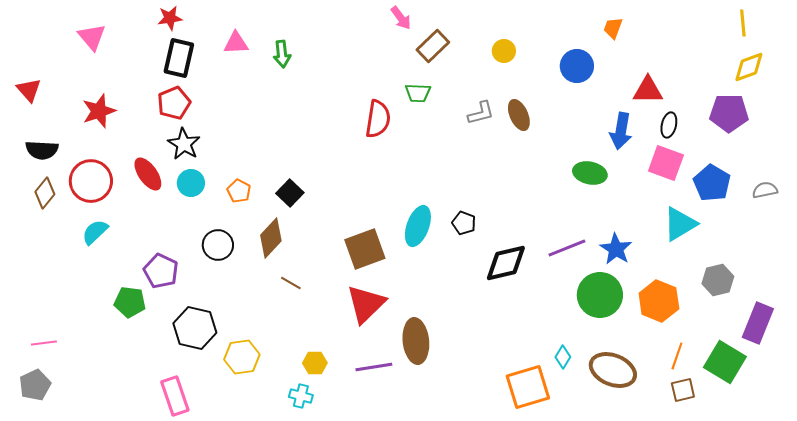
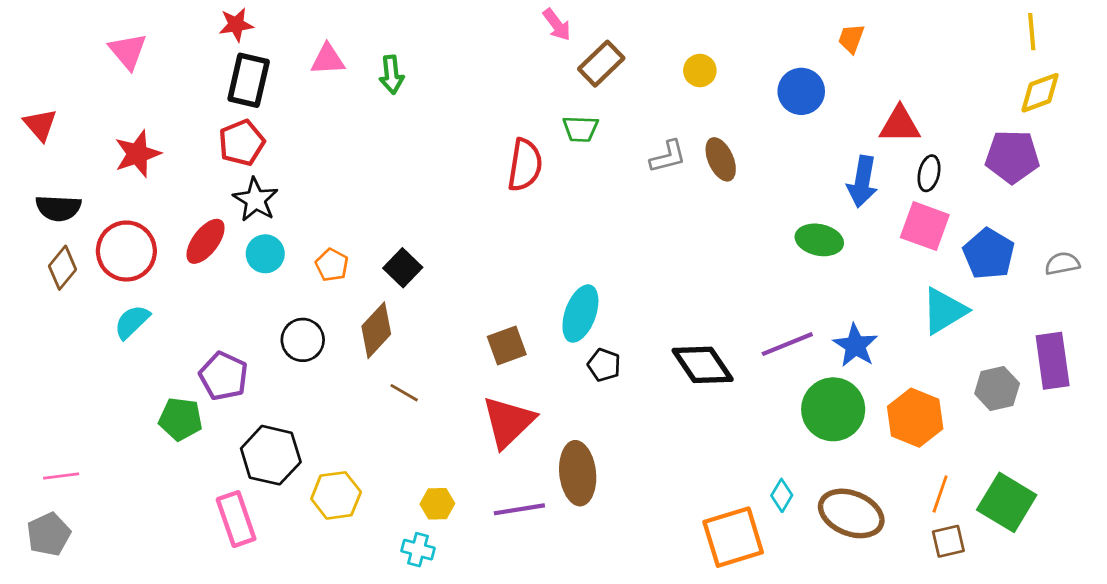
red ellipse: (148, 174) -> (206, 241), turned 72
black pentagon: (464, 223) -> (604, 365), moved
brown square: (365, 249) -> (507, 345), size x0.7
black diamond: (506, 263) -> (703, 365), turned 69
purple rectangle: (758, 323) -> (1053, 361), moved, turned -30
pink rectangle: (175, 396) -> (236, 519), moved

